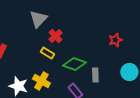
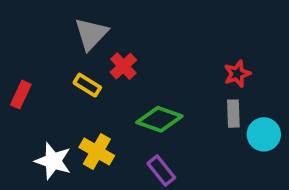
yellow rectangle: (47, 53) -> (87, 85), moved
gray rectangle: (95, 75) -> (233, 114), moved

